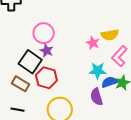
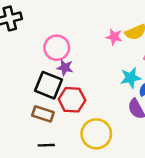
pink star: (93, 43) -> (114, 37), moved

